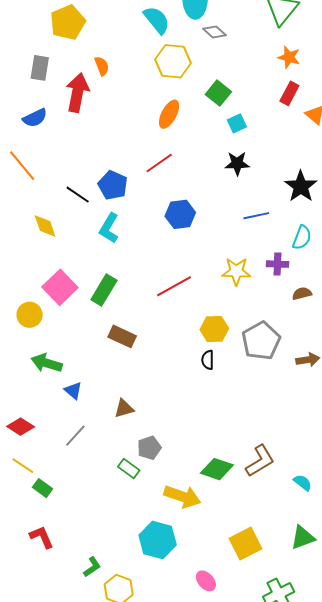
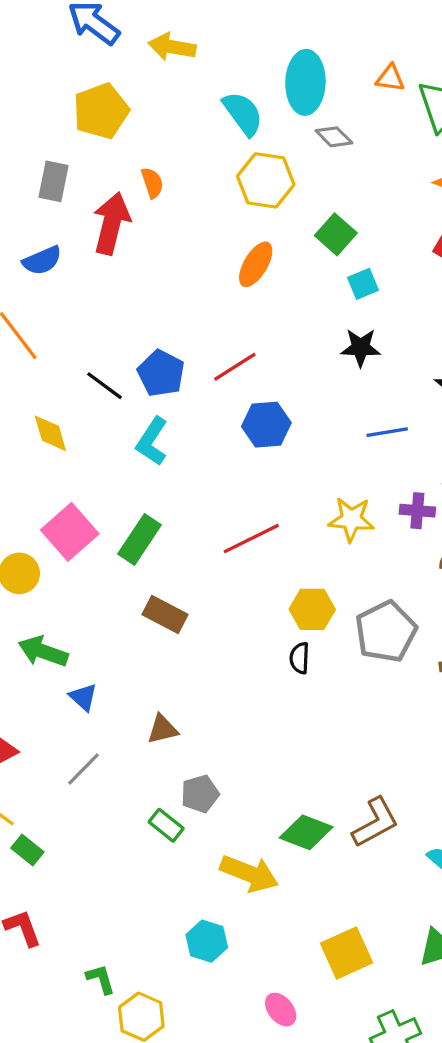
red line: (159, 163) -> (235, 367), moved
cyan hexagon: (158, 540) -> (207, 941), size x0.7
green L-shape: (92, 567) -> (101, 979), turned -75

